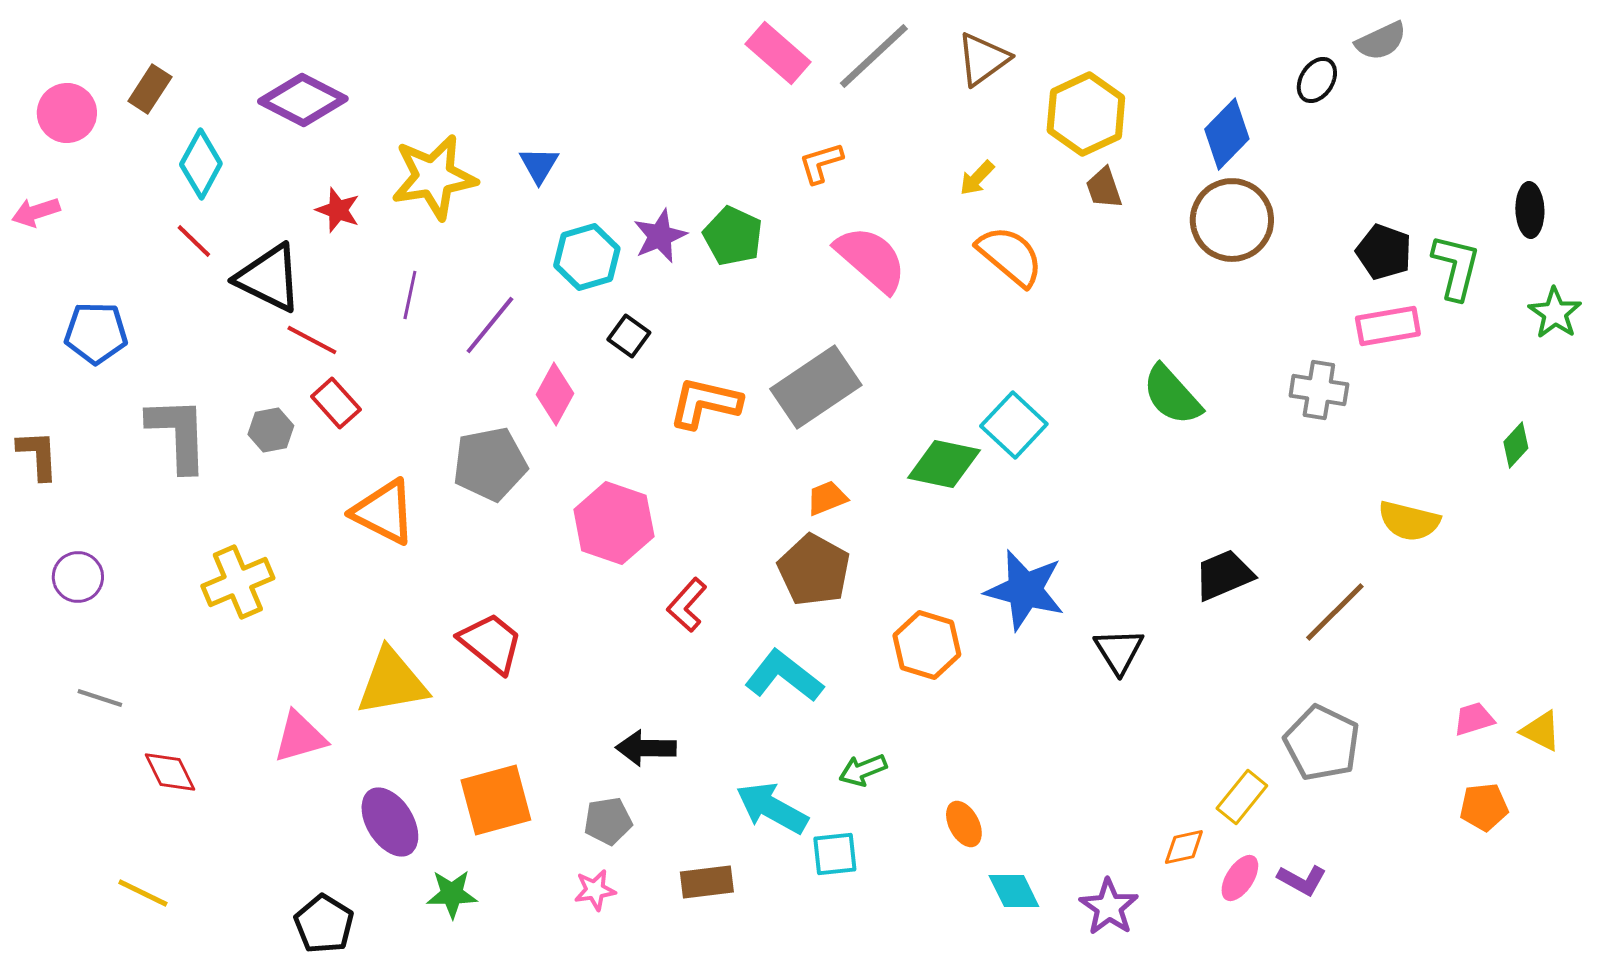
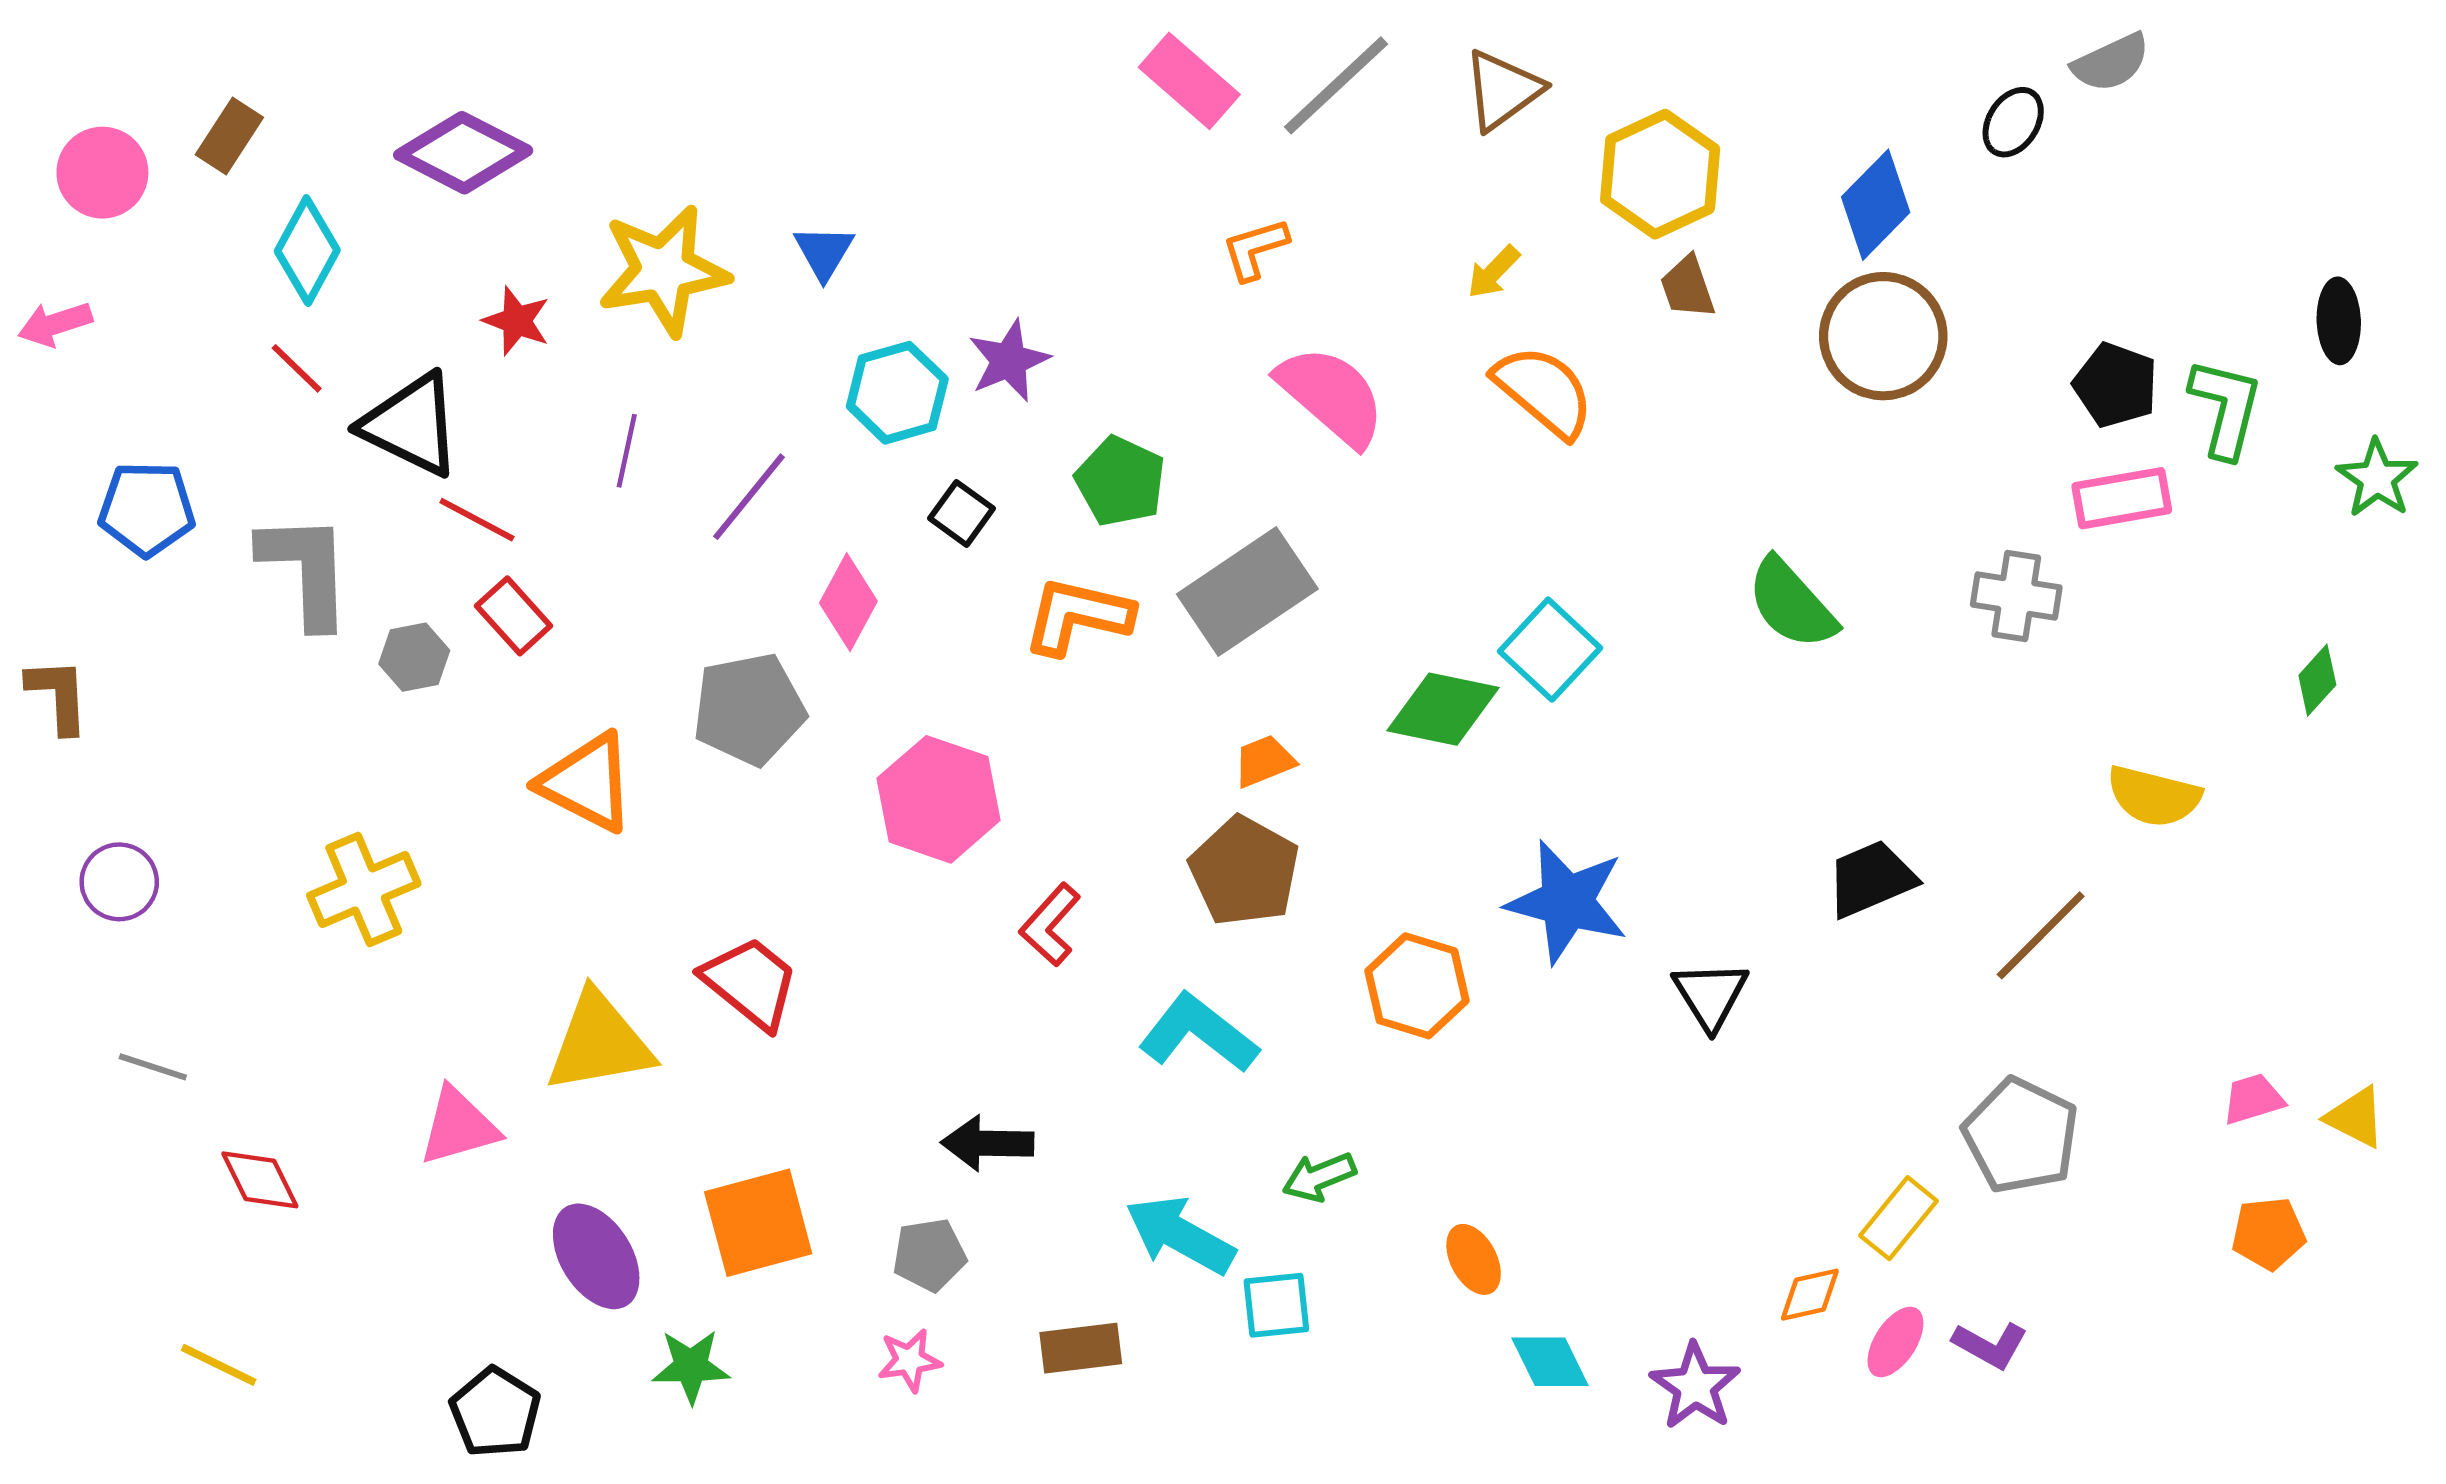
green pentagon: (733, 236) -> (1120, 481), moved
gray L-shape: (178, 434) -> (306, 570), moved

